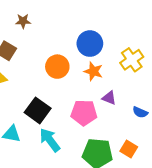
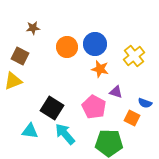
orange circle: (57, 67) -> (67, 47), moved
pink pentagon: (84, 113) -> (94, 107), turned 30
orange square: (129, 149) -> (132, 118), moved

